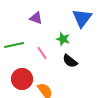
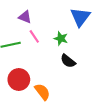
purple triangle: (36, 18) -> (25, 17), moved
pink line: (42, 53) -> (34, 36), moved

